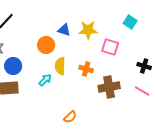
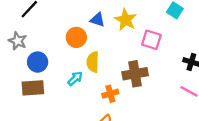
yellow star: (88, 30) -> (126, 20), turned 30
orange cross: (86, 69) -> (110, 94), moved, turned -32
brown cross: (109, 87) -> (135, 74), moved

